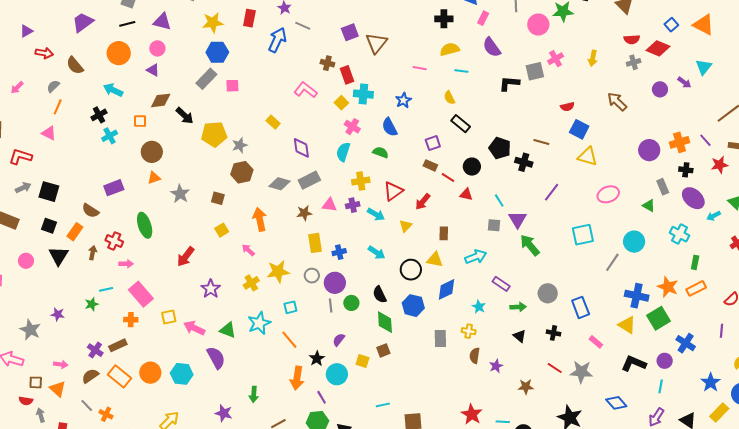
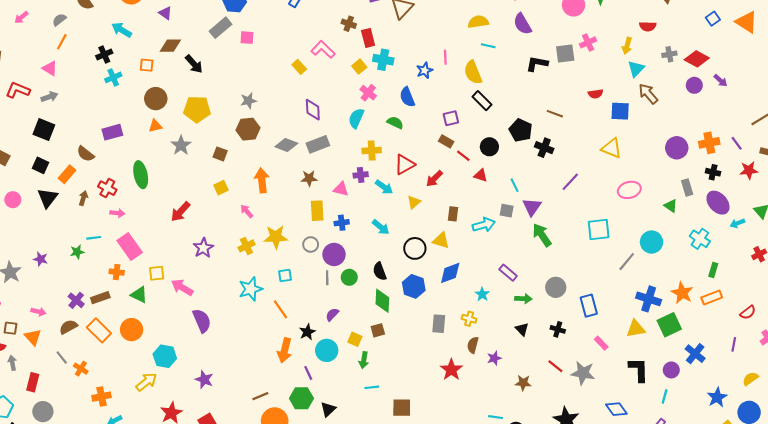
red semicircle: (632, 39) -> (648, 26), moved
red diamond: (658, 48) -> (697, 59), moved
cyan triangle: (704, 67) -> (636, 69), moved
pink line: (420, 68) -> (445, 57), moved, turned 72
yellow semicircle: (449, 98) -> (473, 72), size x1.6
yellow rectangle: (273, 122) -> (299, 67), moved
blue square: (579, 129) -> (620, 111), moved, turned -30
yellow pentagon: (214, 134) -> (197, 109), moved
brown line: (541, 142) -> (555, 114), moved
gray arrow: (23, 188) -> (49, 97), moved
pink triangle: (329, 205) -> (341, 189), moved
cyan arrow: (476, 257) -> (484, 225), moved
yellow triangle: (627, 325) -> (636, 329), turned -48
green triangle: (228, 330) -> (139, 295), moved
black L-shape: (634, 363) -> (639, 370), turned 60
cyan hexagon: (182, 374) -> (165, 356), moved
green arrow: (254, 394) -> (364, 360), moved
red star: (472, 414) -> (451, 370), moved

